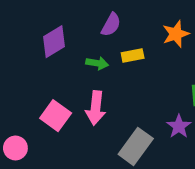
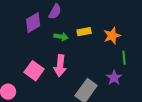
purple semicircle: (111, 25) -> (55, 12), moved
orange star: (176, 34) -> (112, 36), moved

